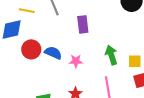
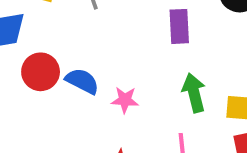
purple rectangle: (83, 24) -> (179, 26), moved

